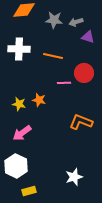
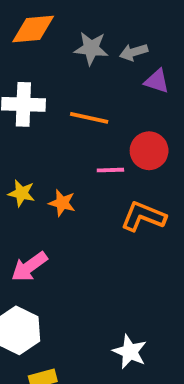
yellow star: (19, 104) -> (22, 193), moved
orange L-shape: (81, 122) -> (143, 216), moved
white star: (74, 177) -> (130, 352), turned -30

